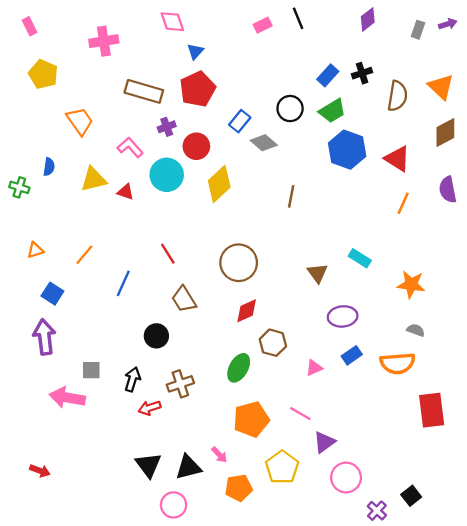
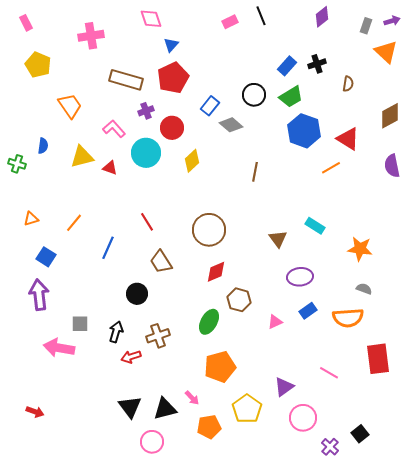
orange triangle: (441, 87) -> (386, 52), moved
brown semicircle: (397, 96) -> (348, 84), size x0.6
yellow diamond: (219, 184) -> (192, 161), size x0.7
orange line: (403, 203) -> (331, 168), moved, turned 36
pink line: (300, 414) -> (329, 373), moved

